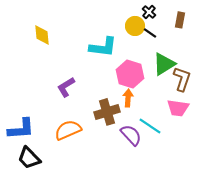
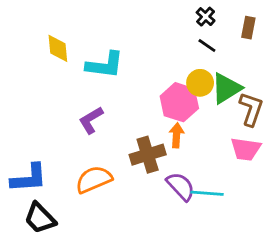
yellow circle: (135, 26) -> (200, 83), moved
cyan L-shape: (103, 47) -> (105, 65), moved
cyan line: (150, 126) -> (207, 193), moved, turned -30

